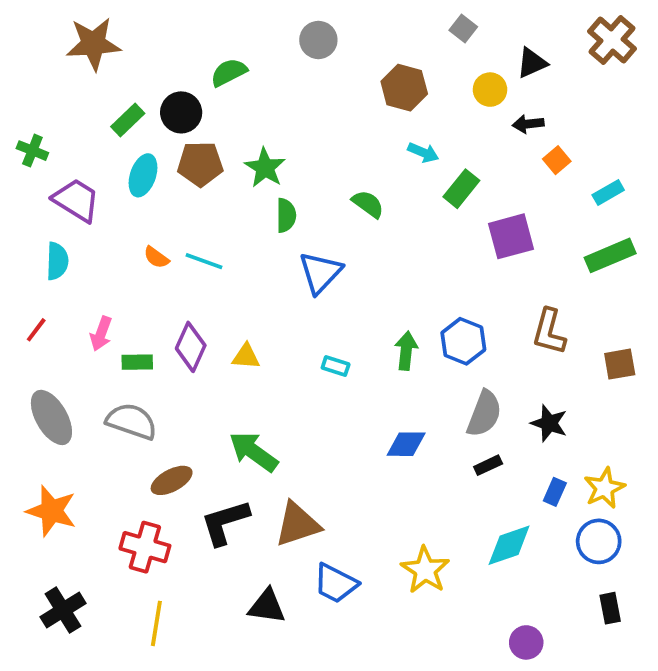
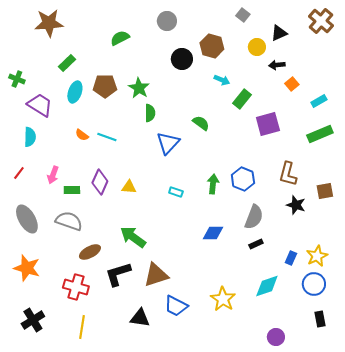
black circle: (181, 112) -> (182, 59), moved
green semicircle: (368, 204) -> (201, 123), moved
black star: (549, 423) -> (296, 205), moved

